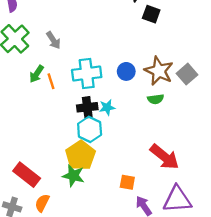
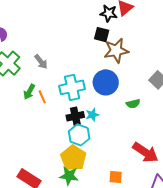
black square: (151, 14) -> (102, 35), moved
blue circle: (126, 71) -> (106, 82), size x1.6
brown star: (159, 71) -> (116, 51), moved, turned -30

